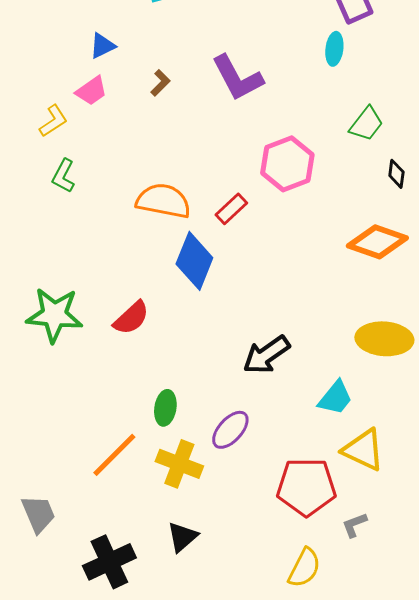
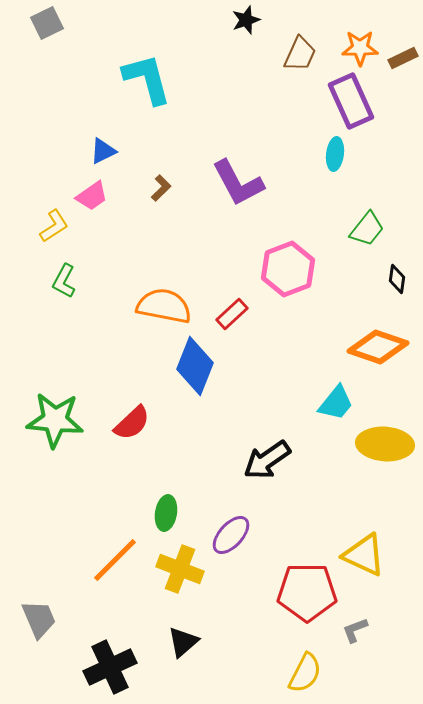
cyan trapezoid: (335, 398) -> (336, 403), moved

